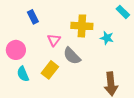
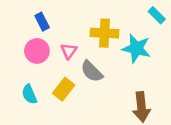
cyan star: (107, 38) -> (136, 48), size x1.6
pink circle: (16, 50) -> (37, 51), moved

